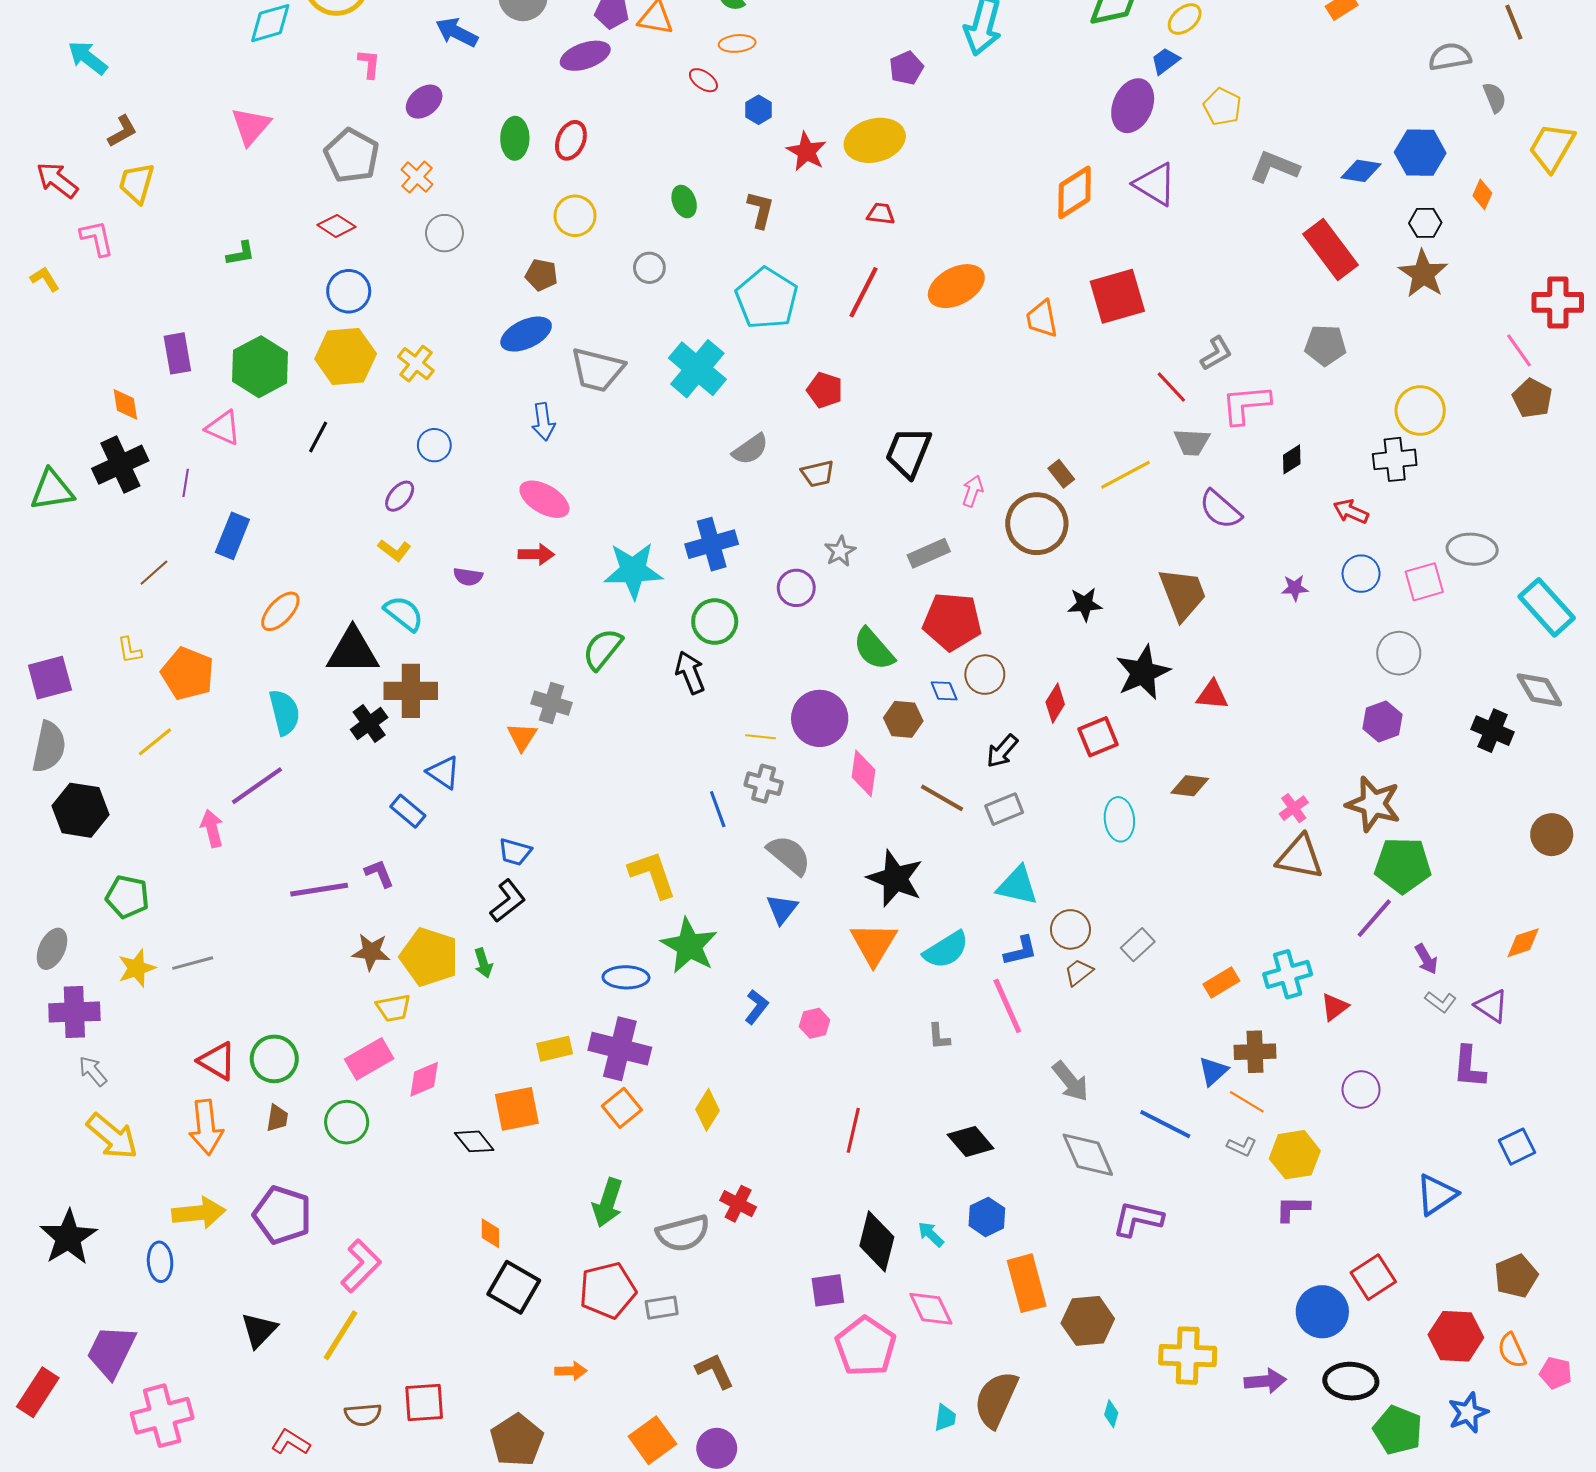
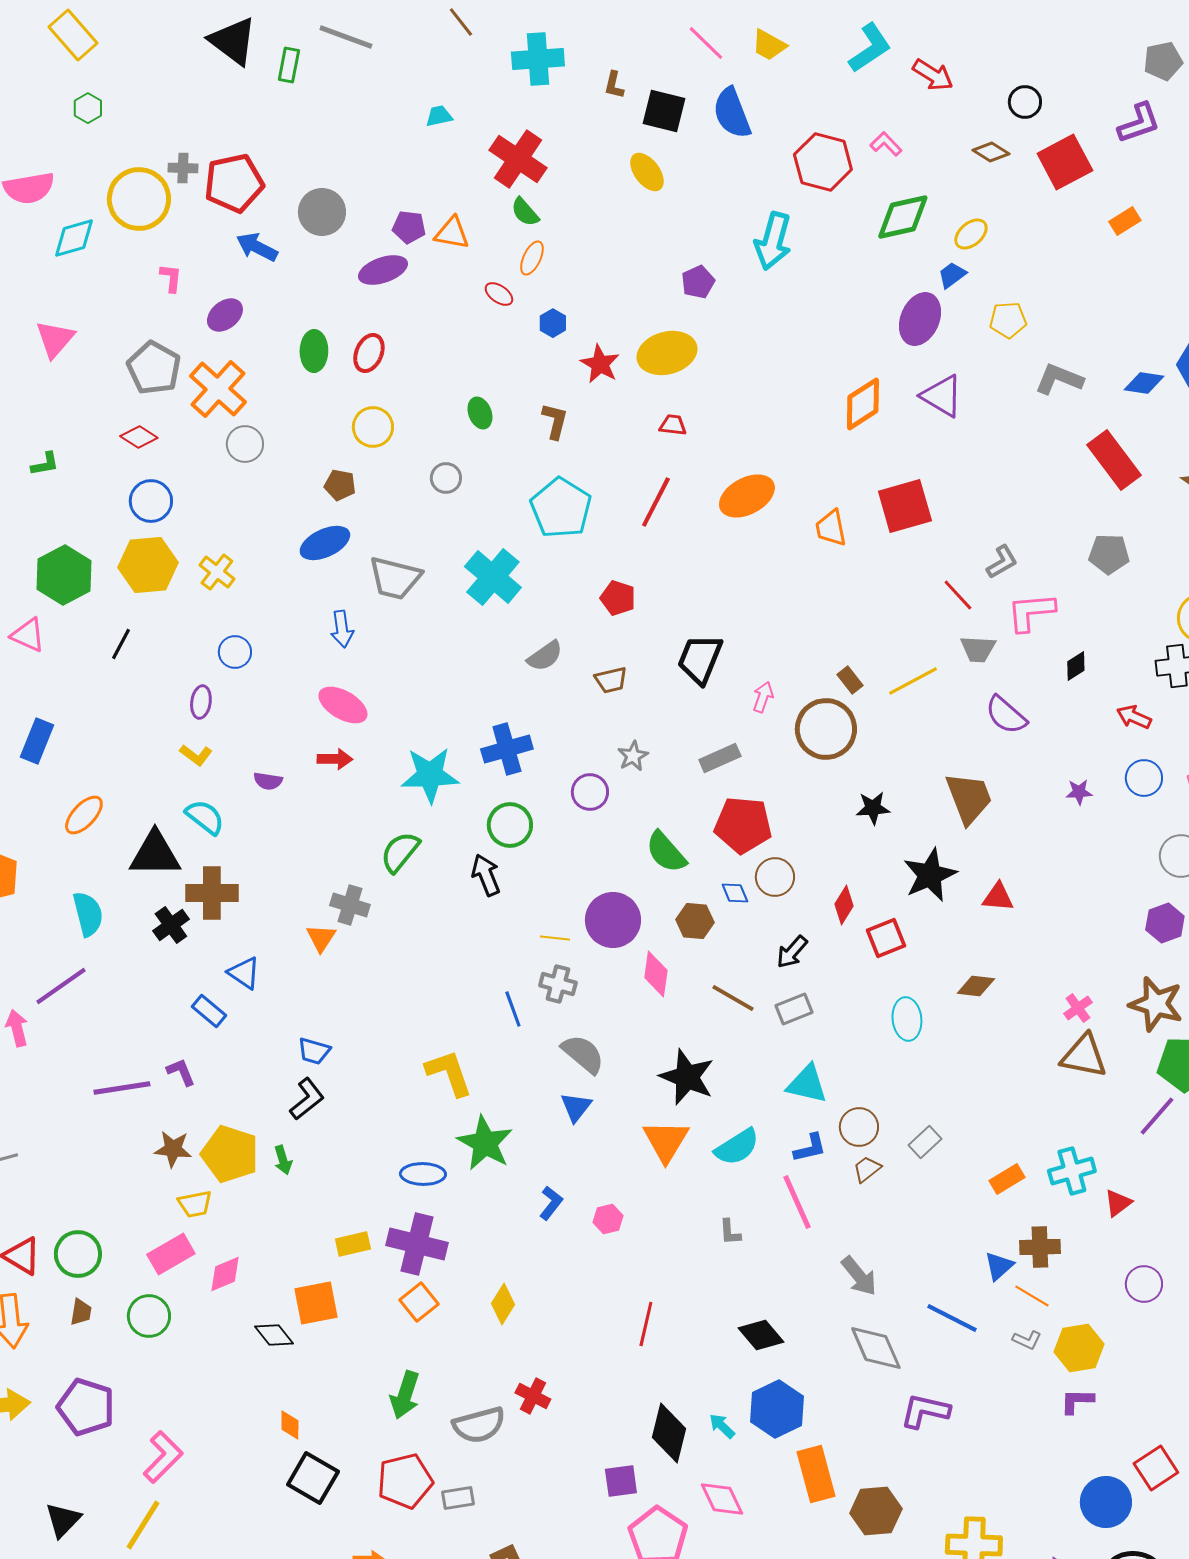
orange ellipse: (737, 43) -> (532, 258), turned -60
yellow pentagon: (1222, 107) -> (1008, 320), turned -30
orange cross: (417, 177) -> (218, 389), size x1.8
purple ellipse: (400, 496) -> (201, 702), turned -32
blue hexagon: (987, 1217) -> (777, 1409), size x1.5

